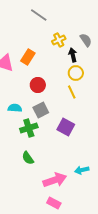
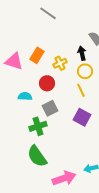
yellow cross: (59, 40) -> (60, 63), moved
cyan semicircle: (15, 108) -> (25, 96), moved
purple square: (66, 127) -> (82, 117), moved
green semicircle: (28, 158) -> (37, 156), size x1.6

